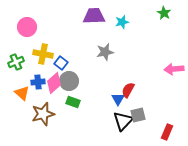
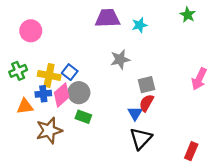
yellow cross: (43, 54) -> (49, 75), moved
pink arrow: (174, 69) -> (199, 79), turned -60
orange triangle: (22, 93) -> (25, 106), turned -49
gray square: (138, 115) -> (146, 85), moved

